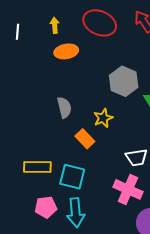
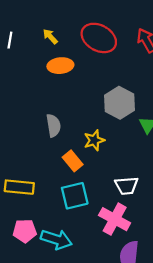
yellow arrow: (55, 25) -> (50, 36), turned -42
cyan square: (72, 177) -> (75, 196), moved, turned -32
cyan arrow: (76, 213) -> (56, 239), turned -72

